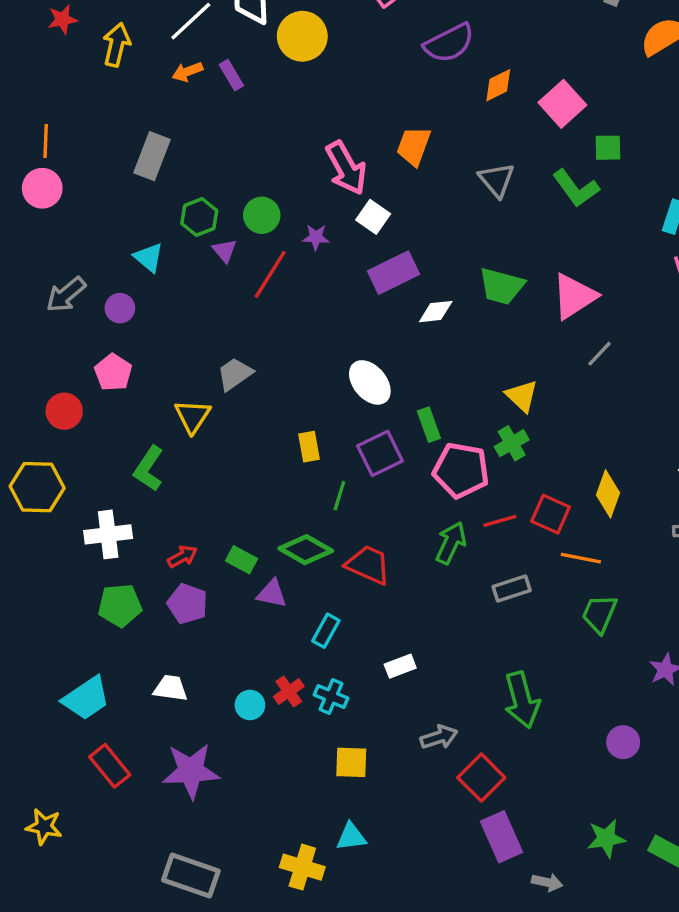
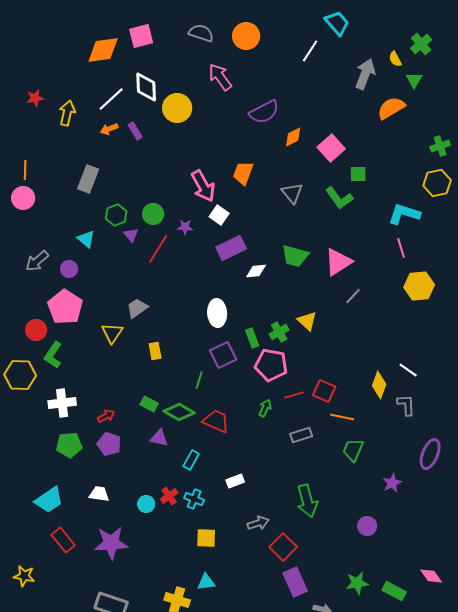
pink pentagon: (113, 372) -> (65, 307), size x1.6
white ellipse: (370, 382) -> (217, 313), turned 36
green cross: (512, 443) -> (279, 332), moved
yellow rectangle: (309, 447) -> (155, 351), moved
green L-shape: (149, 469) -> (53, 355), moved
yellow diamond: (608, 494) -> (379, 385), moved
green arrow: (451, 543) -> (265, 408), size x0.7
green rectangle: (241, 560) -> (149, 404), moved

